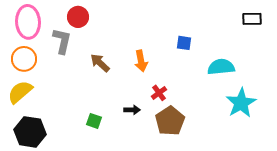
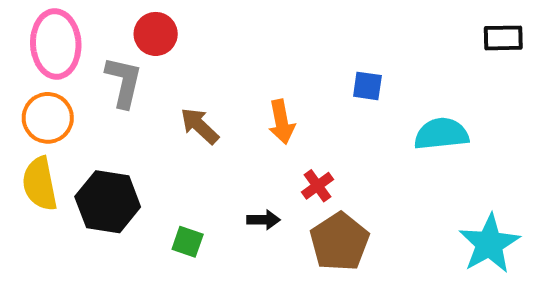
yellow semicircle: (20, 92) -> (40, 184), turned -60
cyan star: (241, 103) -> (489, 244), moved
black hexagon: (30, 132) -> (108, 202), moved

